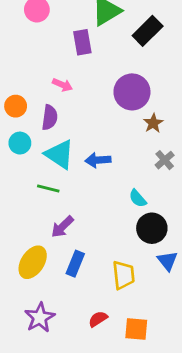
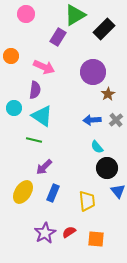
purple rectangle: (82, 42) -> (58, 37), turned 42
pink arrow: (62, 85) -> (44, 67), size x1.5
orange circle: (16, 106) -> (11, 56), moved
blue arrow: (98, 160) -> (92, 120), moved
purple star: (40, 318) -> (45, 233), moved

